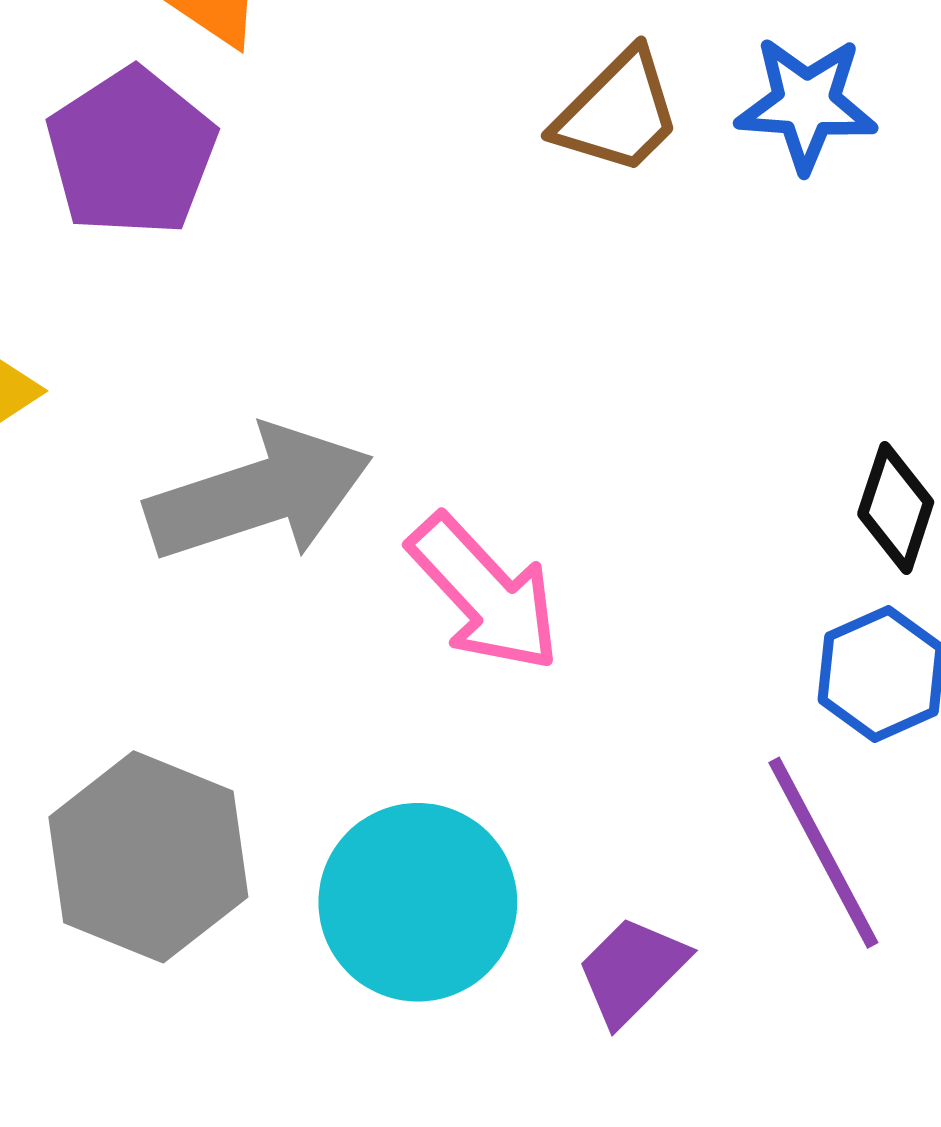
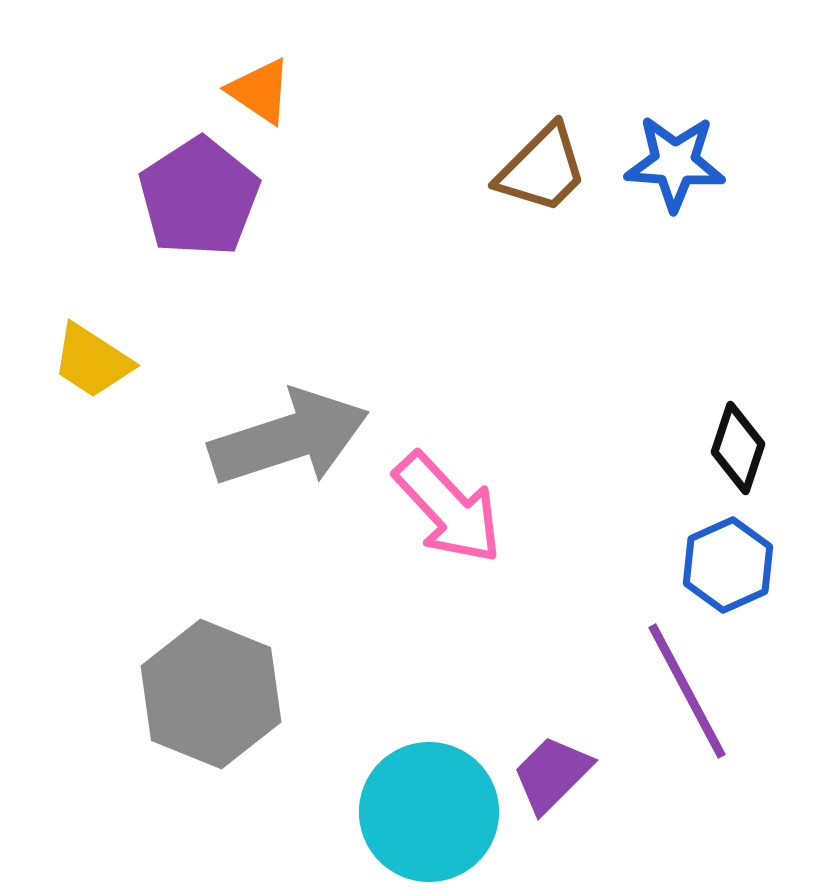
cyan circle: (418, 902) -> (429, 812), moved

